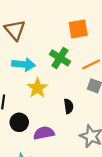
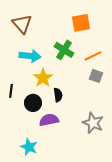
black semicircle: (69, 106) -> (58, 95), moved
black circle: (19, 122) -> (33, 103), moved

